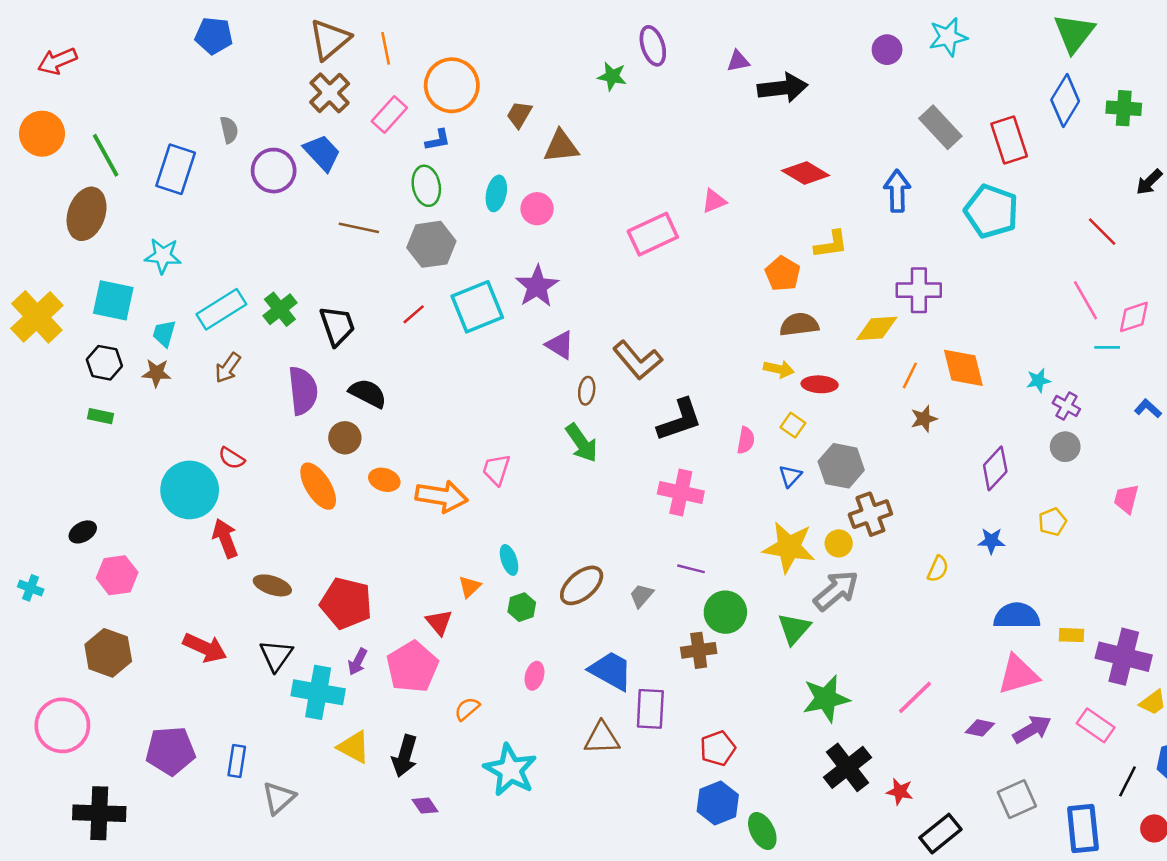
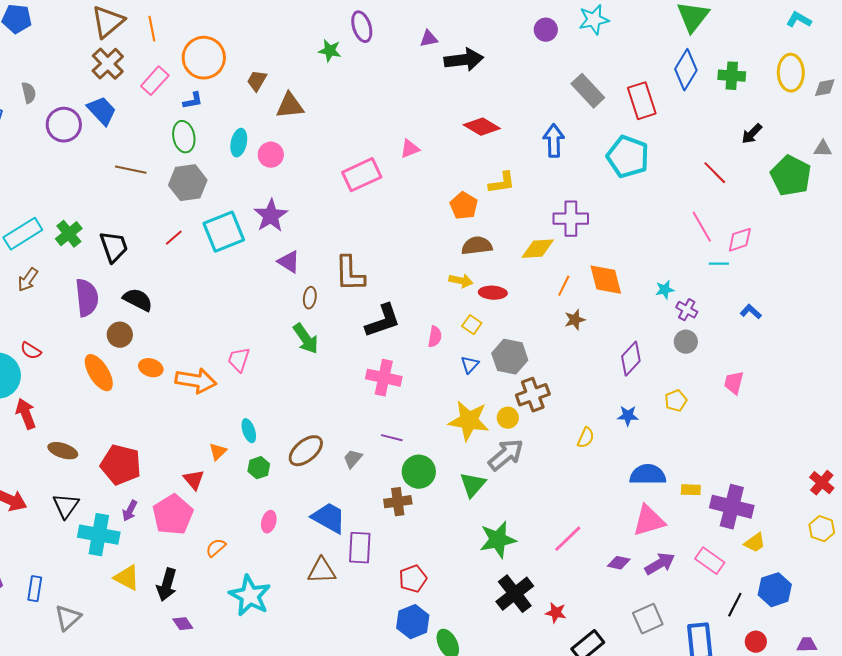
brown L-shape: (638, 360) -> (350, 274), turned 39

